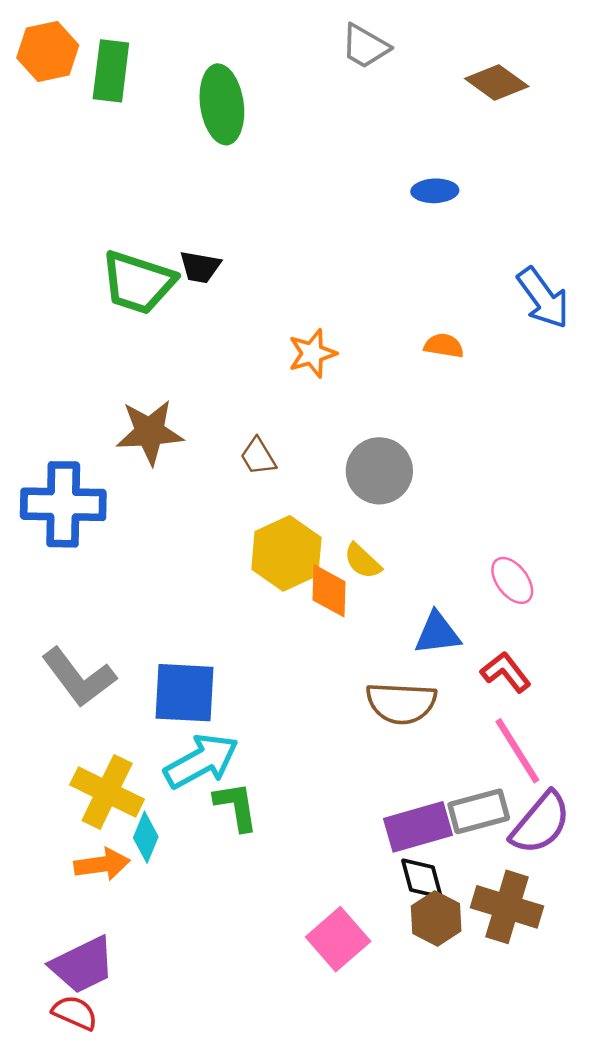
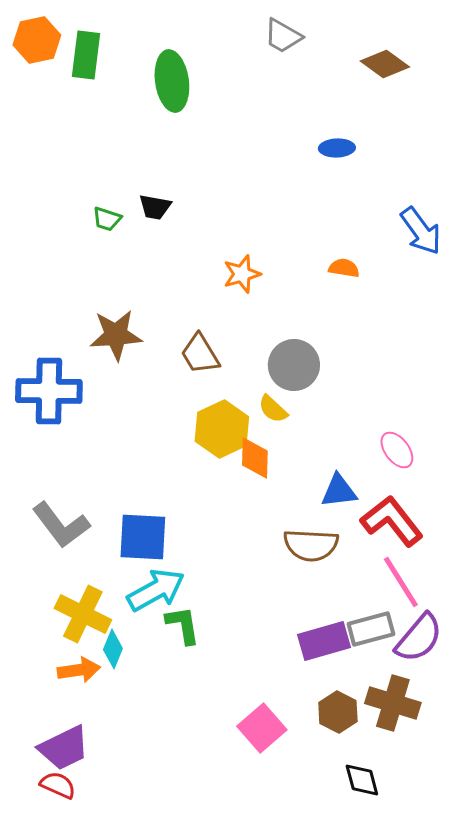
green trapezoid: (138, 282) -> (107, 219), size x0.5
brown trapezoid: (258, 457) -> (200, 354), size x1.4
yellow semicircle: (363, 561) -> (273, 409), moved
red L-shape: (506, 672) -> (392, 521), size x1.6
black diamond: (422, 878) -> (362, 780), moved

